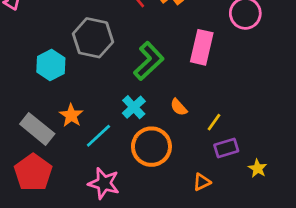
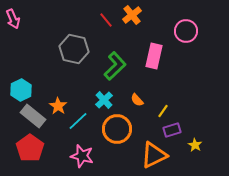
cyan hexagon: (51, 65) -> (21, 90), moved
orange triangle: (202, 182) -> (154, 155), size x2.0

